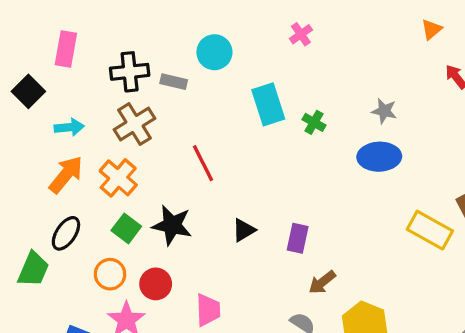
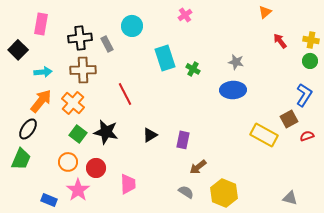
gray rectangle: (174, 82) -> (107, 44), turned 49
brown cross: (134, 124) -> (83, 70), turned 30
black ellipse: (66, 233) -> (28, 129), moved

